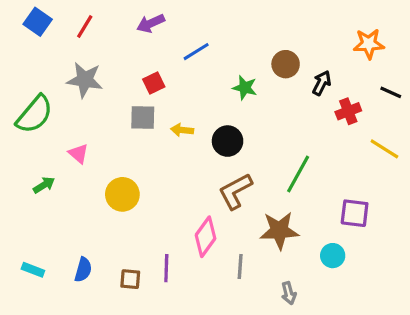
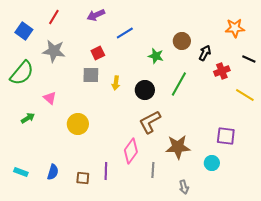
blue square: (38, 22) -> (24, 31), moved
yellow arrow: (182, 130) -> (116, 83), turned -88
green line: (298, 174) -> (179, 84), moved

